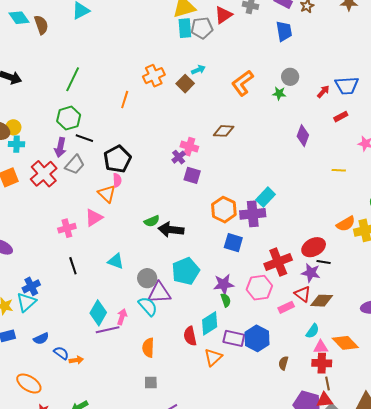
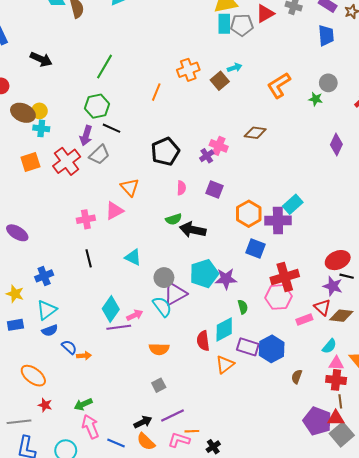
black pentagon: (117, 159) -> (165, 151), moved
purple square: (192, 175) -> (215, 189), moved
pink semicircle: (117, 180) -> (181, 188), moved
red cross: (278, 262) -> (285, 277), moved
purple star: (224, 284) -> (226, 279), moved
purple triangle: (159, 293) -> (175, 294), turned -30
cyan triangle: (26, 302) -> (47, 310), moved
pink arrow: (122, 317) -> (135, 315), turned 42
orange semicircle: (148, 348) -> (159, 349), turned -96
gray square: (151, 383) -> (159, 385), turned -32

